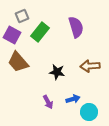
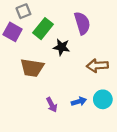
brown trapezoid: (18, 62) -> (32, 68), moved, turned -40
black star: (57, 72) -> (61, 47), moved
cyan circle: (89, 112) -> (103, 99), moved

